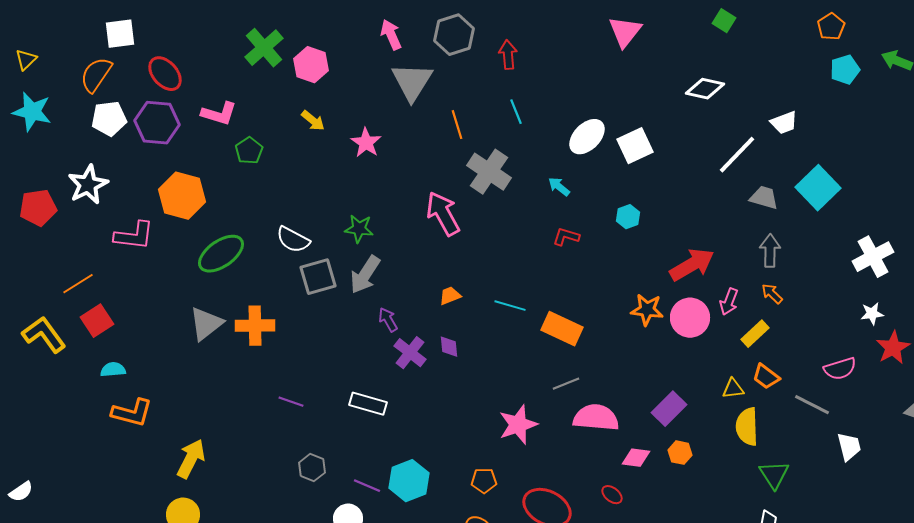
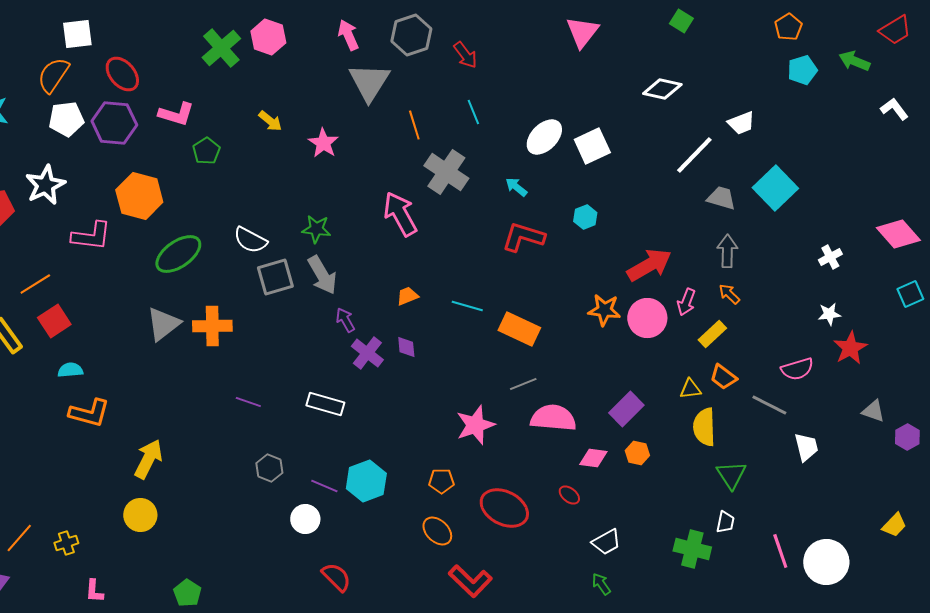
red arrow: (508, 55) -> (465, 55), turned 148
pink hexagon: (311, 65) -> (268, 37), moved
red L-shape: (566, 237) -> (523, 237), size x1.6
white cross: (873, 257) -> (830, 257), size x0.6
gray arrow: (365, 275) -> (322, 275), turned -63

